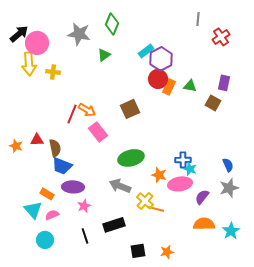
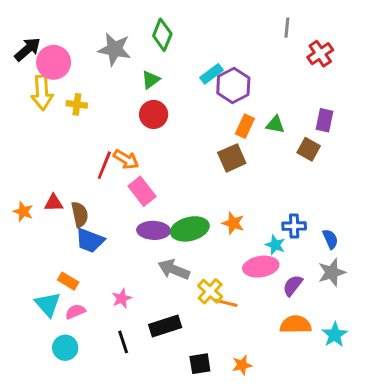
red circle: (158, 79) -> (154, 114), moved
brown square: (130, 109) -> (232, 158), moved
blue cross: (183, 160) -> (294, 226), moved
orange star: (159, 175) -> (233, 223), moved
purple ellipse: (73, 187) -> (154, 230), moved

